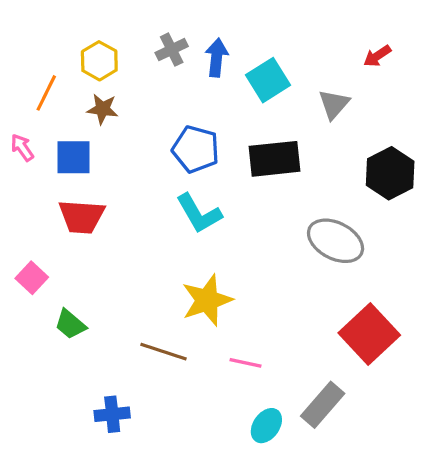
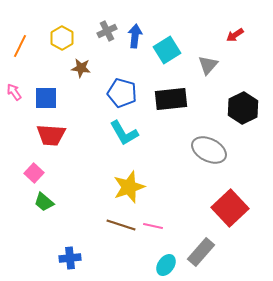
orange line: (46, 93) -> (20, 46), moved
brown star: (102, 109) -> (81, 68), moved
pink square: (32, 278) -> (34, 173), moved
brown line: (164, 352) -> (121, 225), moved

